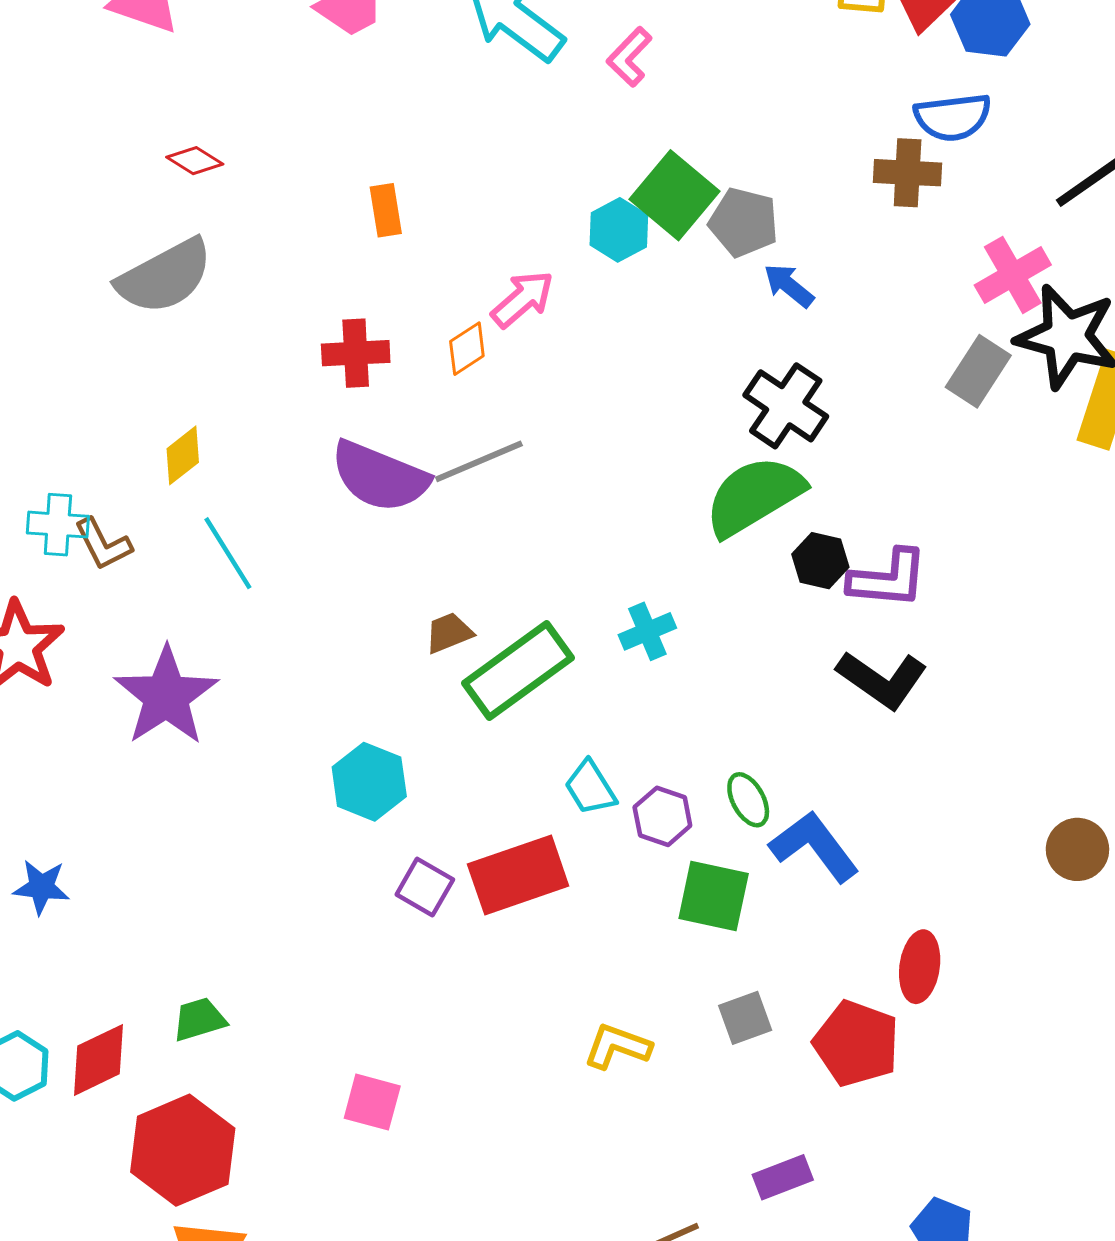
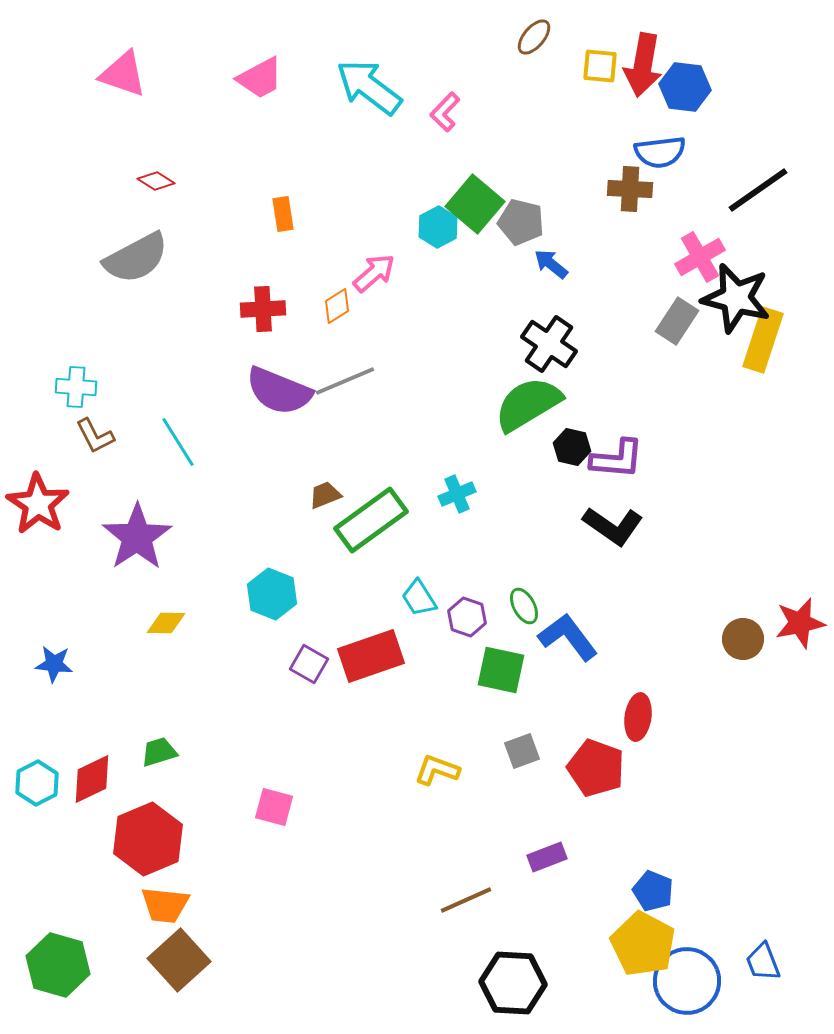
yellow diamond: (183, 455) -> (166, 623), moved, turned 39
cyan cross: (58, 525) -> (76, 387), moved

